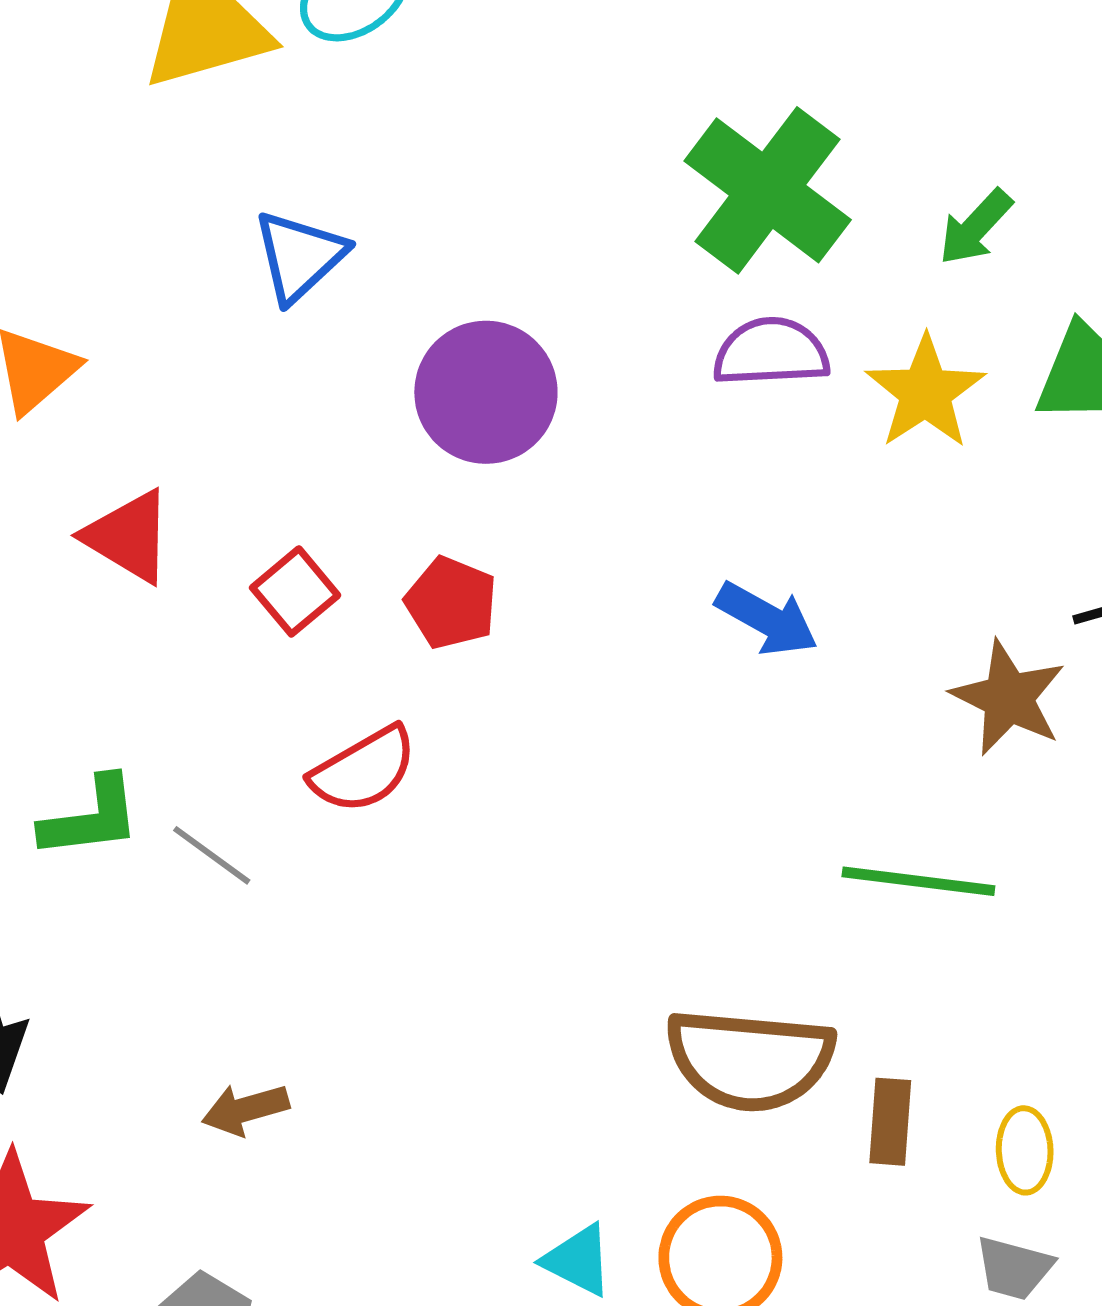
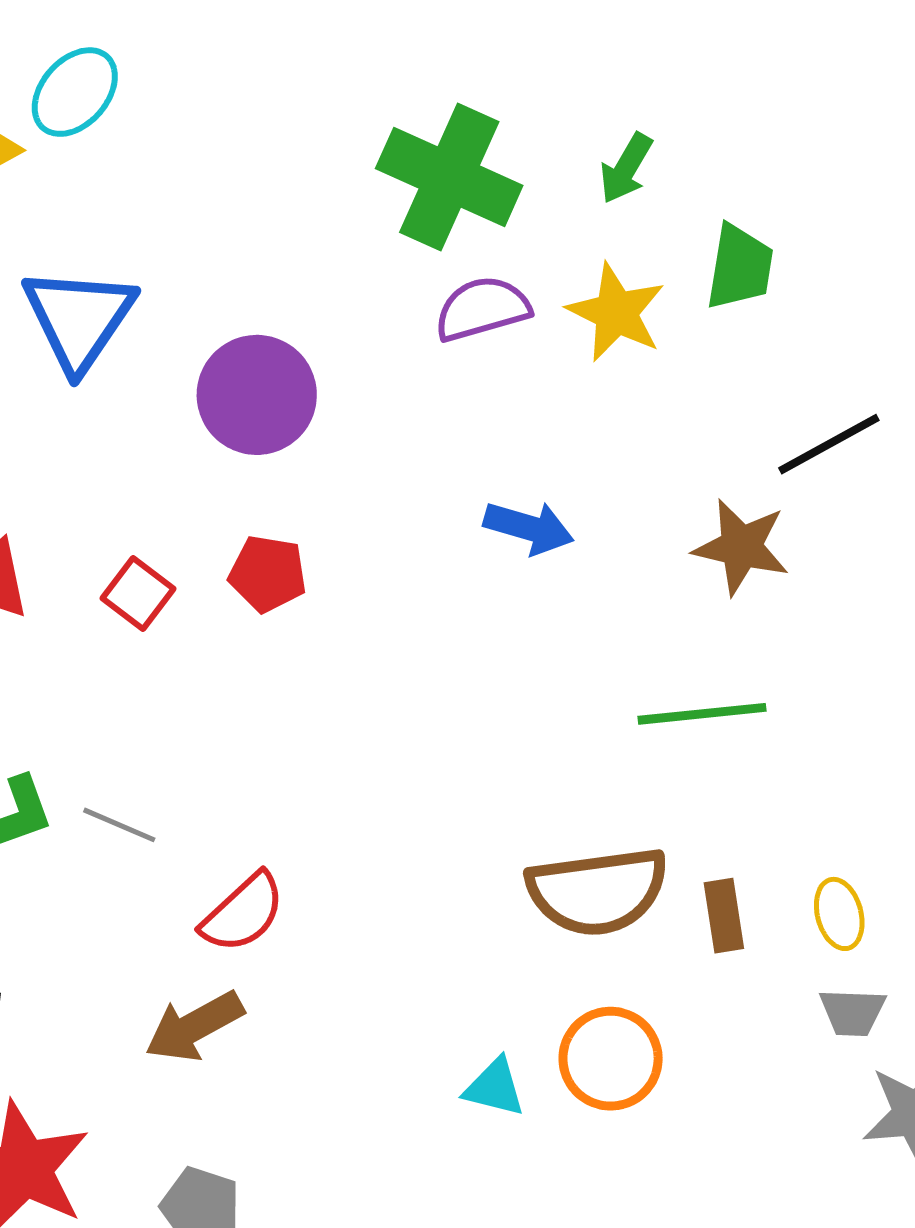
blue triangle: (299, 256) -> (79, 319), size x1.4
red semicircle: (364, 770) -> (243, 913), moved
brown arrow: (245, 1109) -> (194, 1026), size x1.4

